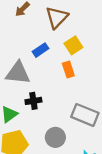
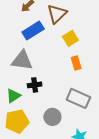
blue rectangle: (41, 50) -> (33, 30), moved, size x1.5
orange rectangle: (68, 70) -> (76, 63), moved

